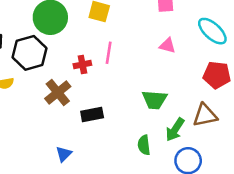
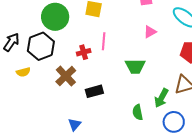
pink triangle: (167, 46) -> (150, 32), turned -40
green trapezoid: (154, 100) -> (135, 66), moved

